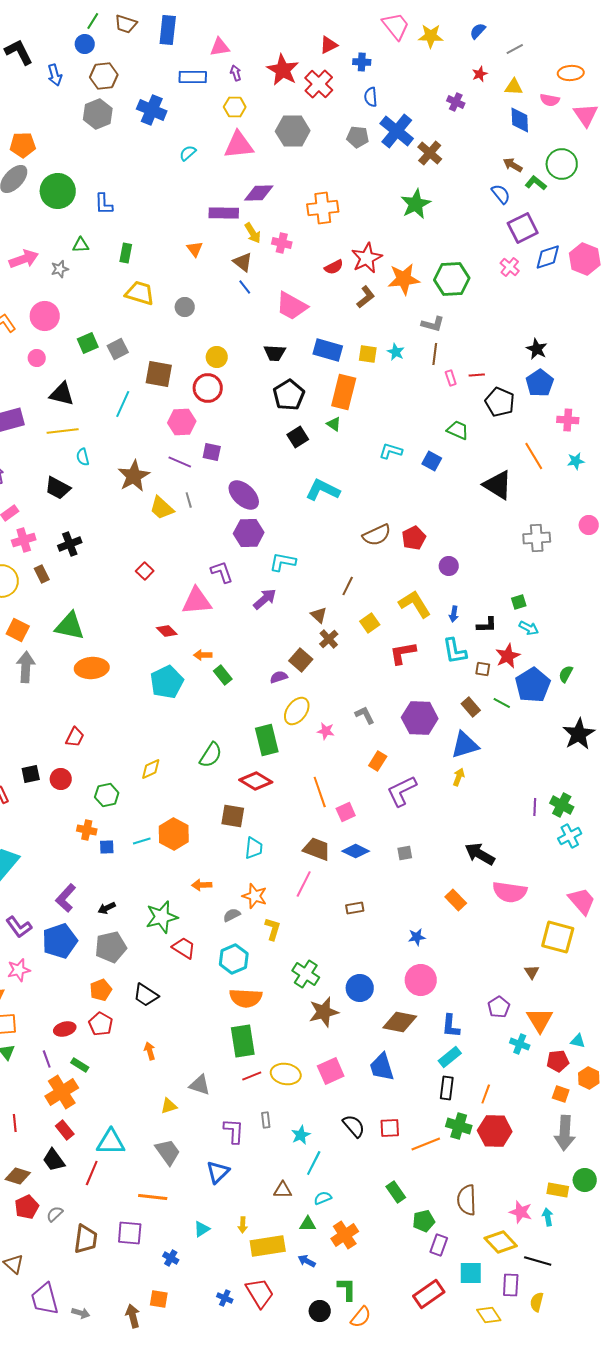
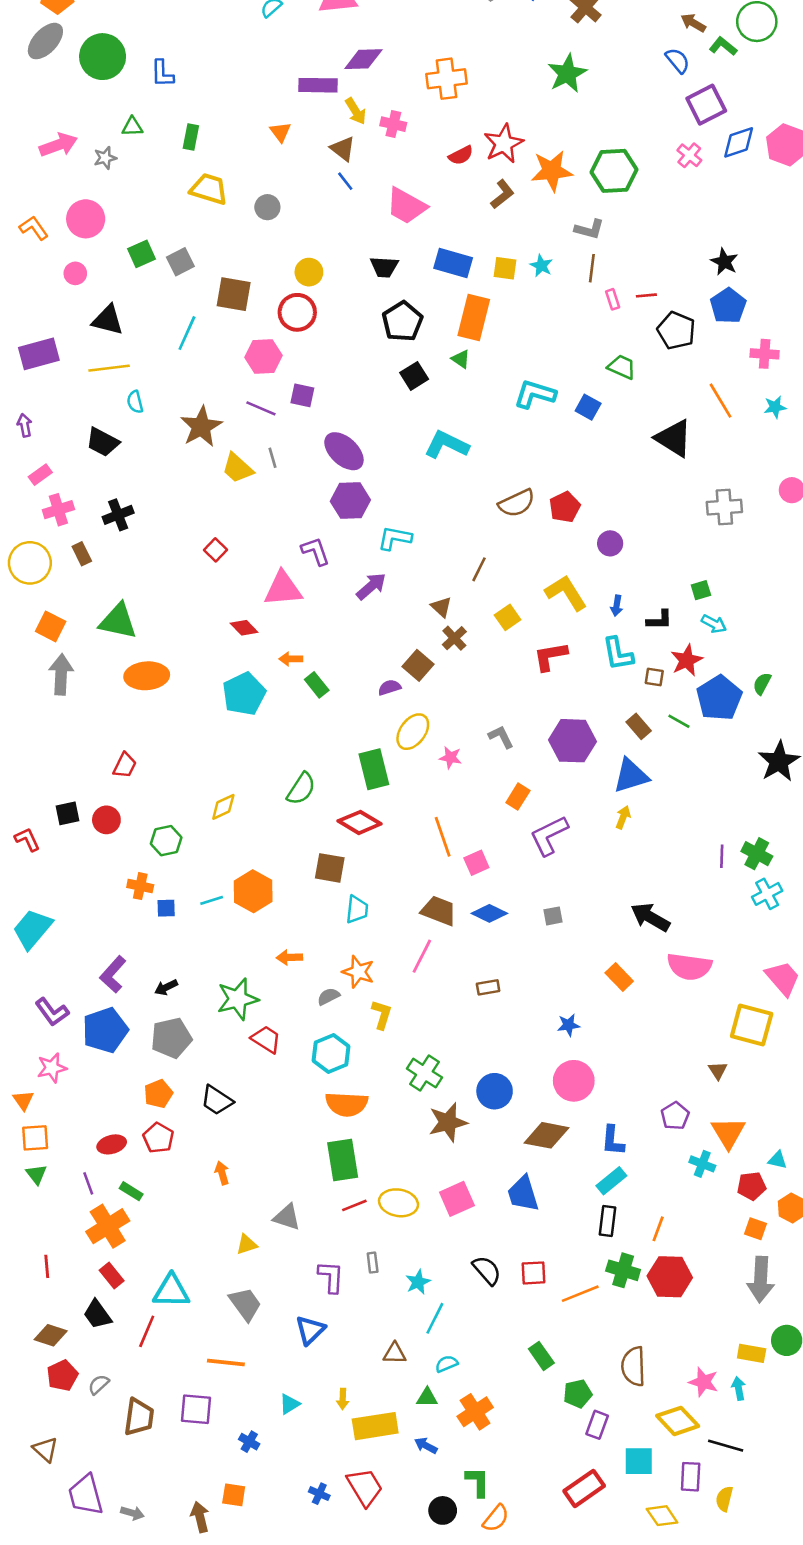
cyan L-shape: (391, 451) -> (535, 394), size x1.4

